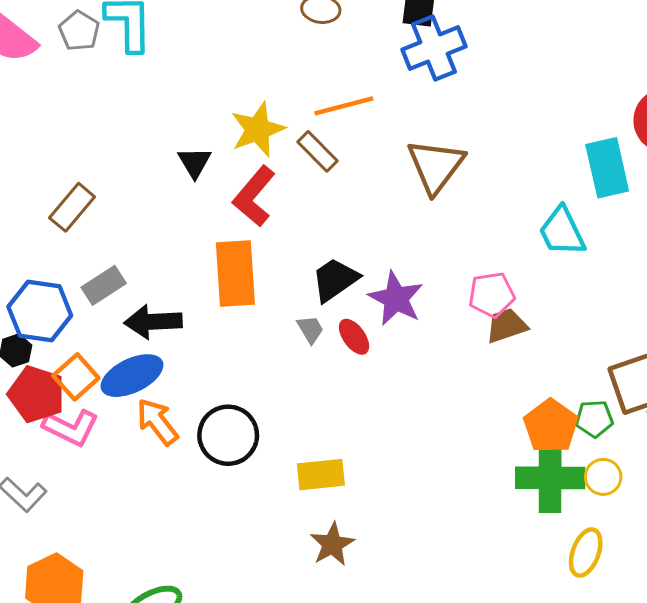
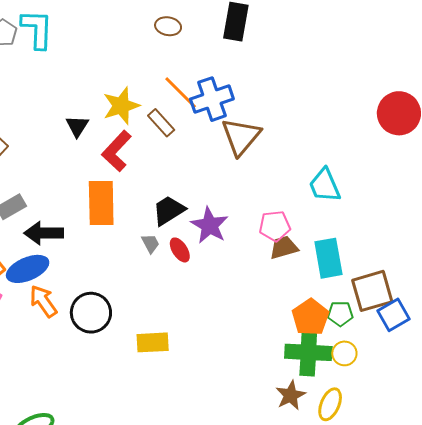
blue cross: (434, 48) -> (212, 99), moved
orange line: (344, 106) -> (181, 93), turned 57
cyan rectangle: (607, 168) -> (328, 258), moved
brown star: (332, 544) -> (291, 395), moved

